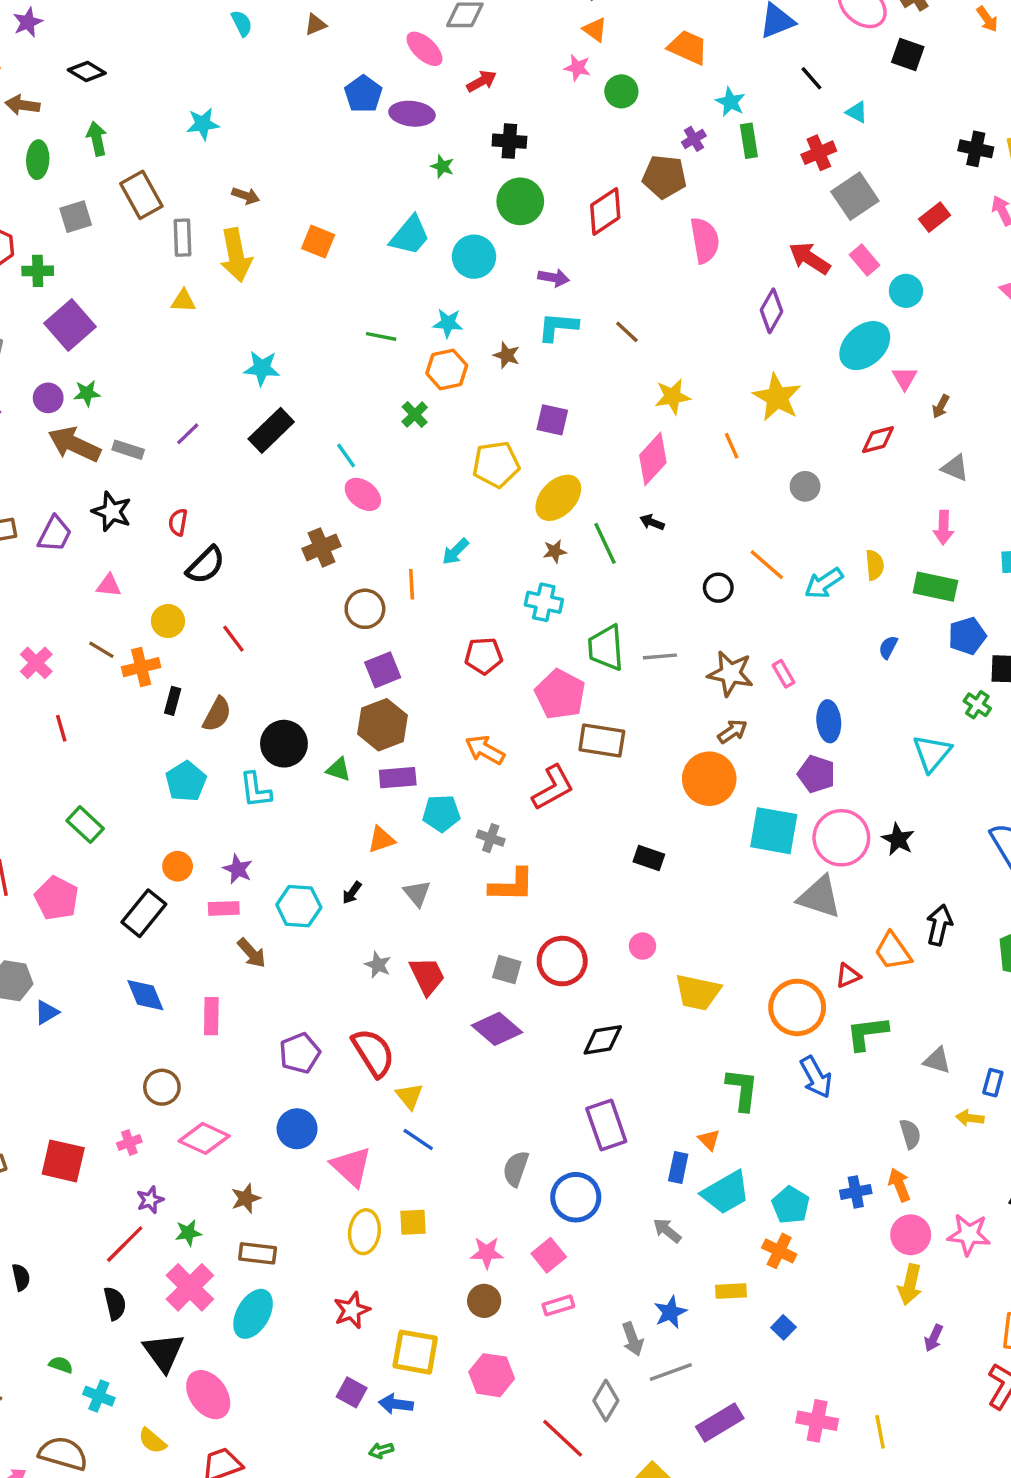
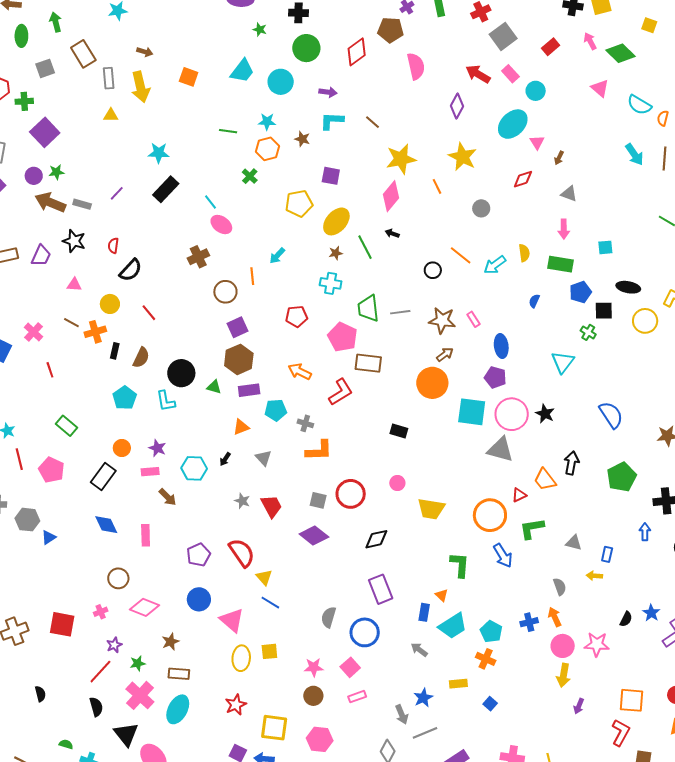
yellow star: (673, 397) -> (401, 159), size x1.4

